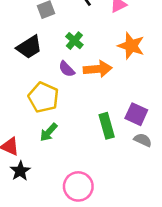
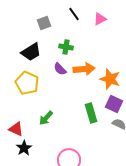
green cross: (74, 41) -> (66, 47), turned -32
orange star: (131, 46) -> (110, 79), moved
yellow pentagon: (43, 97) -> (27, 83), moved

